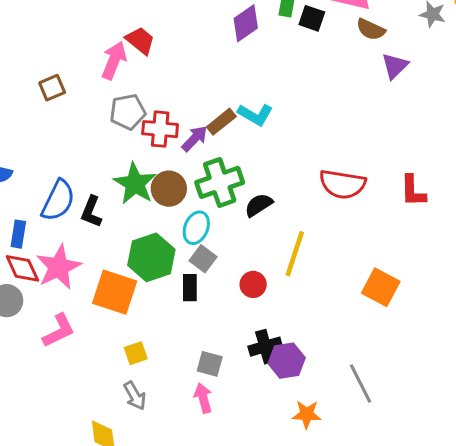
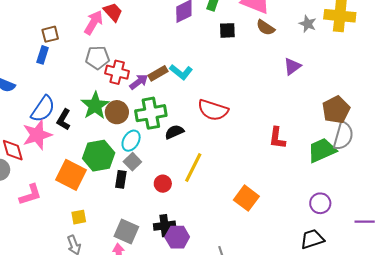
black square: (312, 18) -> (227, 30), moved, turned -30
purple triangle: (395, 66) -> (292, 66), moved
red semicircle: (342, 184) -> (213, 110), moved
blue rectangle: (18, 234) -> (43, 55), moved
pink star: (59, 267) -> (37, 135), moved
gray square: (210, 364) -> (126, 232), size x1.4

